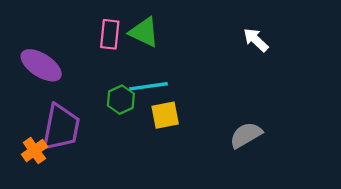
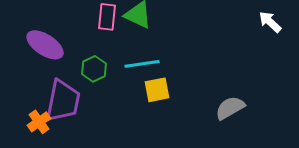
white arrow: (256, 40) -> (270, 22), moved
green hexagon: (121, 100) -> (94, 69), moved

